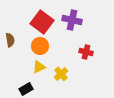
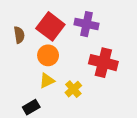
brown semicircle: (10, 40) -> (19, 35), moved
red cross: (86, 52) -> (103, 63), size x1.6

